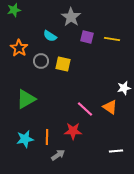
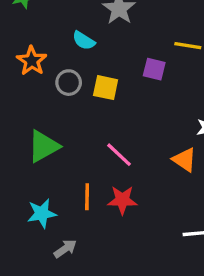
purple square: (87, 37) -> (154, 69), moved
pink line: (85, 109) -> (119, 155), moved
orange line: (47, 137) -> (87, 197), moved
gray arrow: (58, 155) -> (65, 249), moved

